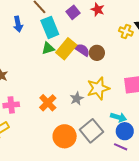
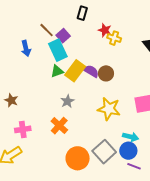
purple square: (73, 12) -> (63, 36), moved
yellow cross: (126, 31) -> (114, 38), moved
yellow star: (98, 88) -> (109, 109), turned 30
gray star: (77, 99) -> (67, 101), moved
blue circle: (125, 131) -> (128, 151), moved

